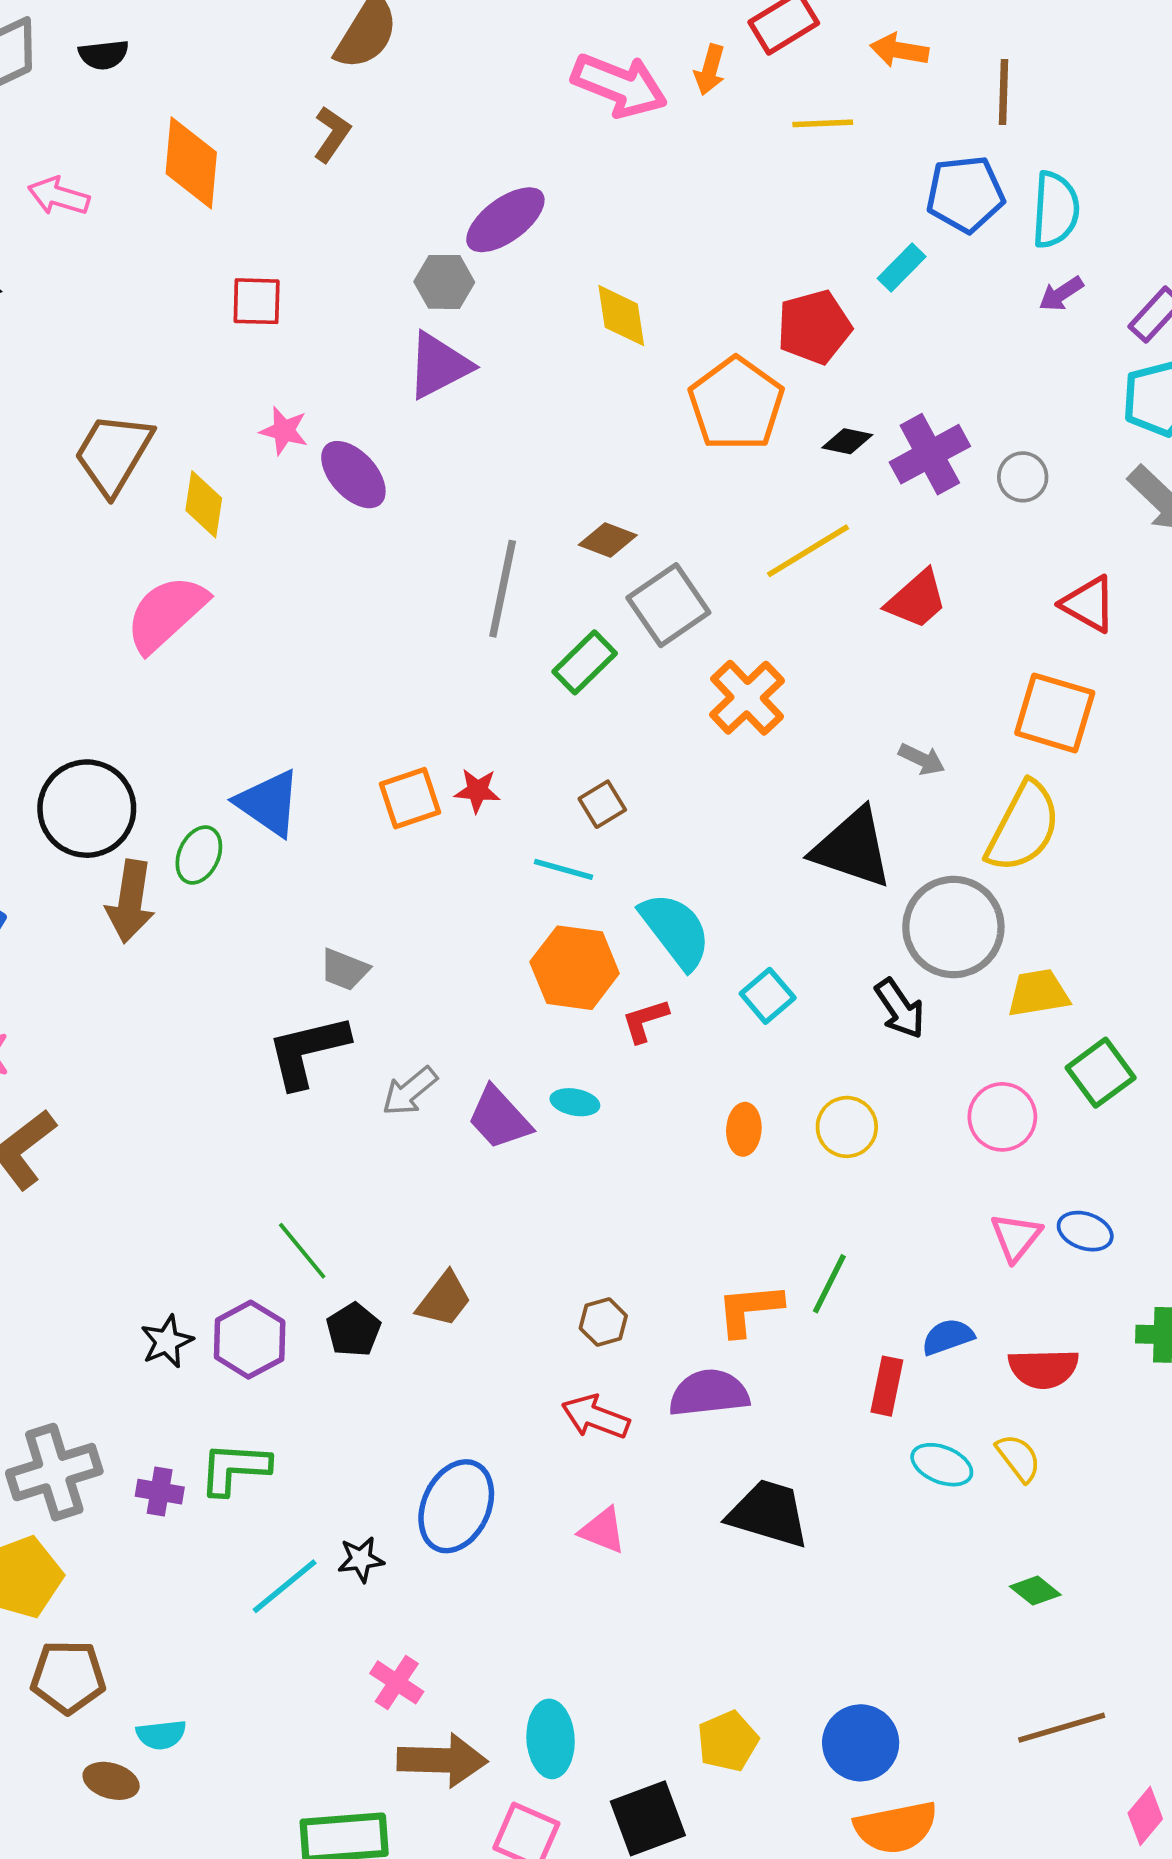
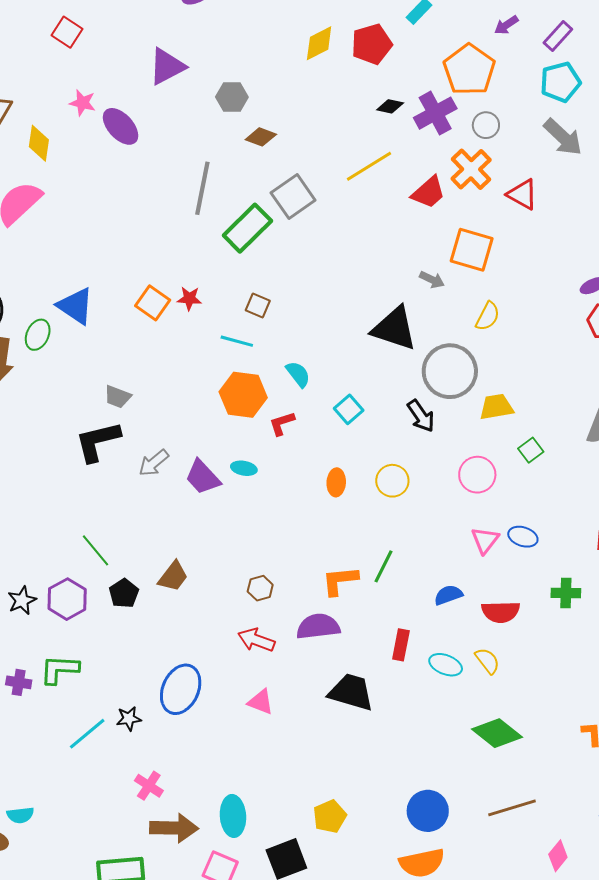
gray hexagon: (444, 282) -> (232, 97), moved
red square: (257, 301) -> (67, 32), turned 32
yellow diamond: (621, 316) -> (319, 43), moved, turned 72
orange pentagon: (736, 404) -> (469, 70), moved
brown diamond: (608, 540) -> (261, 137), moved
green rectangle: (585, 662) -> (247, 228), size x1.4
orange cross: (747, 698) -> (471, 169), moved
orange square: (1055, 713) -> (472, 250), moved
orange square: (410, 798) -> (153, 303), turned -36
brown square: (602, 804) -> (258, 305), turned -35
yellow semicircle: (1023, 827) -> (488, 316), size x0.6
cyan semicircle: (675, 931) -> (298, 374), size x0.6
green square: (1101, 1073) -> (531, 450), size x0.7
red rectangle: (887, 1386) -> (401, 645), moved
green diamond: (1035, 1591) -> (497, 733), size x1.8
blue circle: (861, 1743) -> (428, 811), moved

